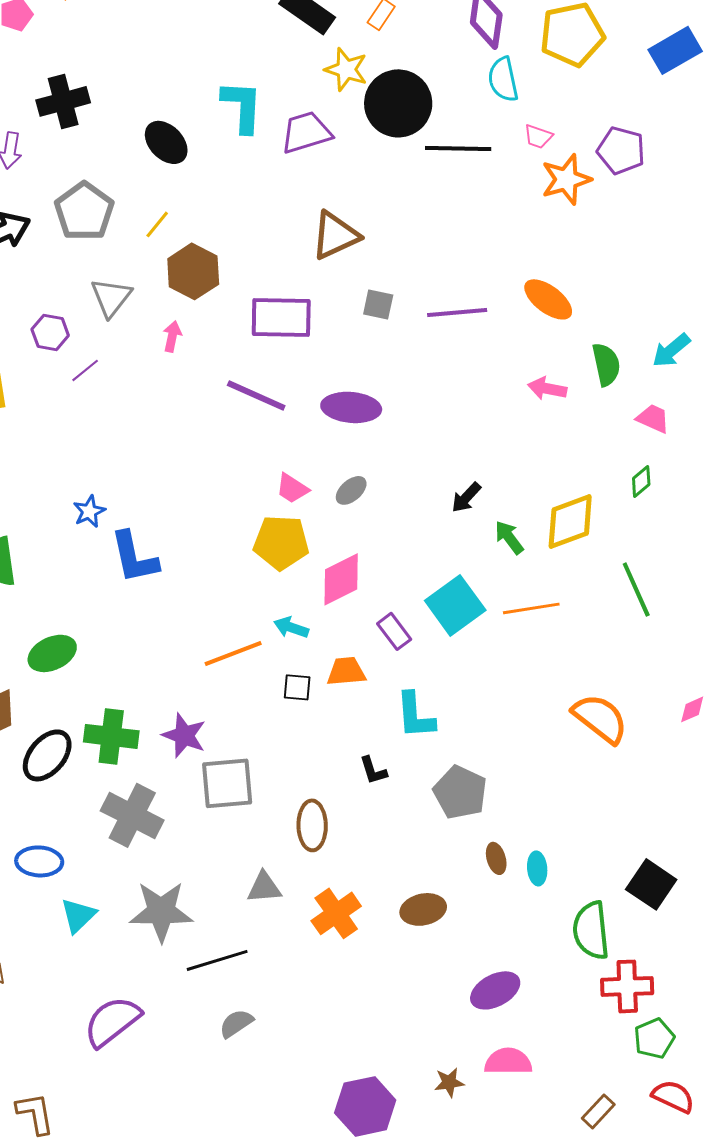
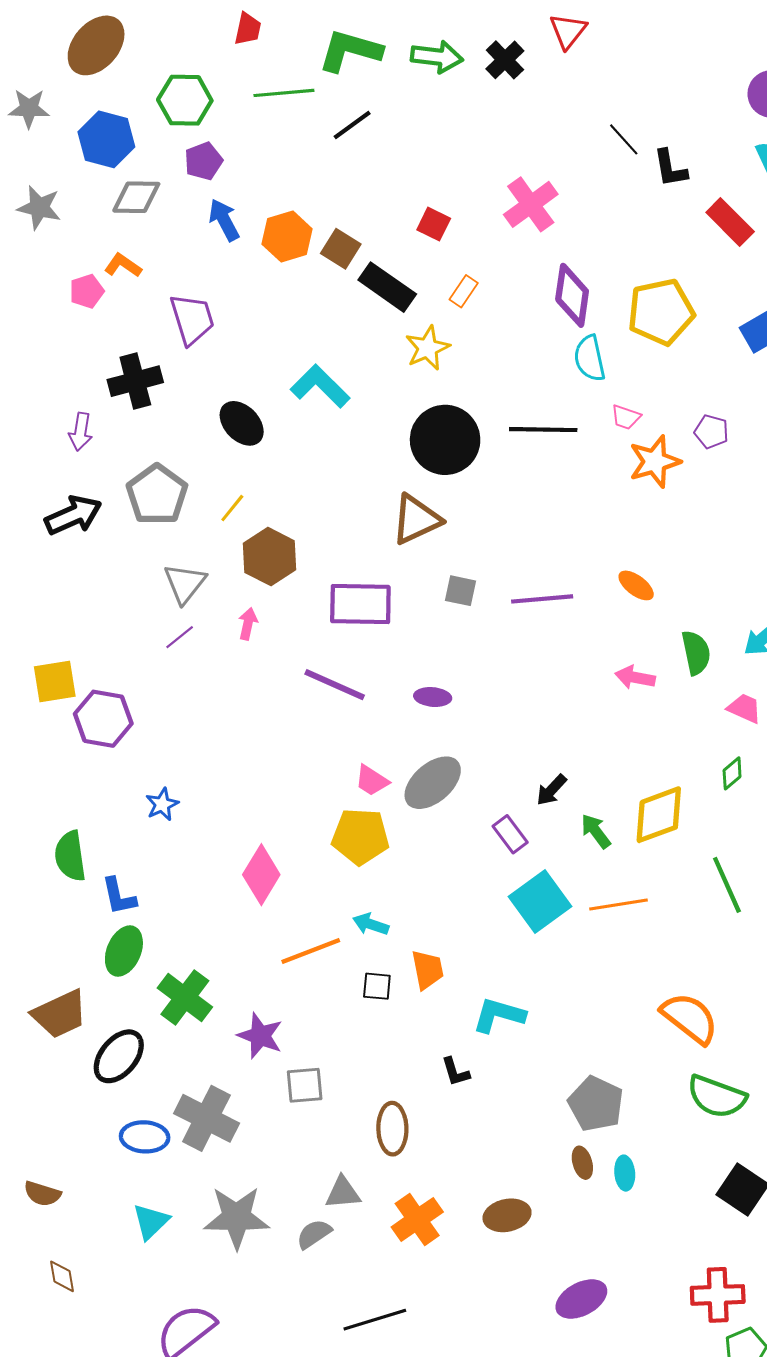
yellow star: (346, 69) -> (427, 348), turned 30
black circle: (398, 103) -> (445, 440), moved
cyan L-shape: (242, 106) -> (320, 386), turned -48
purple trapezoid: (306, 132) -> (192, 319), moved, turned 90
purple pentagon: (621, 150) -> (711, 432), size x0.7
orange ellipse: (548, 299) -> (636, 585), size x0.7
purple hexagon: (50, 332) -> (103, 719), moved, size x1.5
purple line: (85, 370) -> (180, 637), moved
purple ellipse: (351, 407) -> (433, 697), size x0.6
gray ellipse: (351, 490) -> (433, 783), size x1.8
blue L-shape: (134, 557) -> (119, 896), moved, size x0.7
pink diamond: (341, 579) -> (261, 875), moved, turned -32
purple rectangle: (394, 631) -> (510, 834), moved
green ellipse: (52, 653) -> (124, 951), turned -42
orange trapezoid: (346, 671) -> (427, 970), turned 84
cyan L-shape: (415, 715) -> (499, 1015), turned 110
green cross: (111, 736) -> (185, 997), moved, turned 30
gray square: (227, 783) -> (305, 1085), size x0.7
gray pentagon: (460, 792) -> (596, 1104), moved
blue ellipse: (39, 861) -> (145, 1137), moved
green semicircle: (591, 930) -> (717, 1097), moved, turned -64
black line: (217, 960) -> (375, 1320), moved
gray semicircle: (236, 1023) -> (314, 1234), moved

